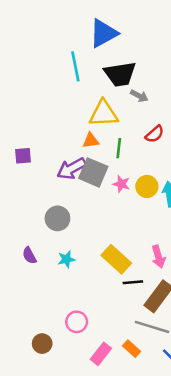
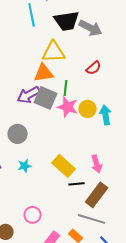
gray arrow: (139, 96) -> (91, 28), moved, size x1.6
orange triangle: (91, 140) -> (44, 73), size x1.5
green line: (119, 148) -> (66, 88), moved
pink star: (121, 184) -> (68, 107), size x1.5

